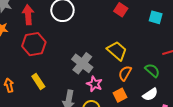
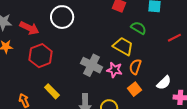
red arrow: (28, 15) -> (29, 28), turned 132
green semicircle: (152, 70) -> (139, 28), moved
pink star: (94, 84) -> (114, 70), moved

